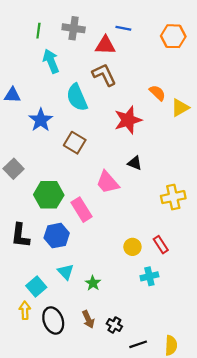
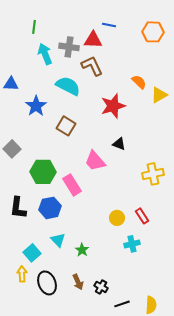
gray cross: (74, 28) -> (69, 47), moved
cyan semicircle: (77, 97) -> (68, 86), turned 140

